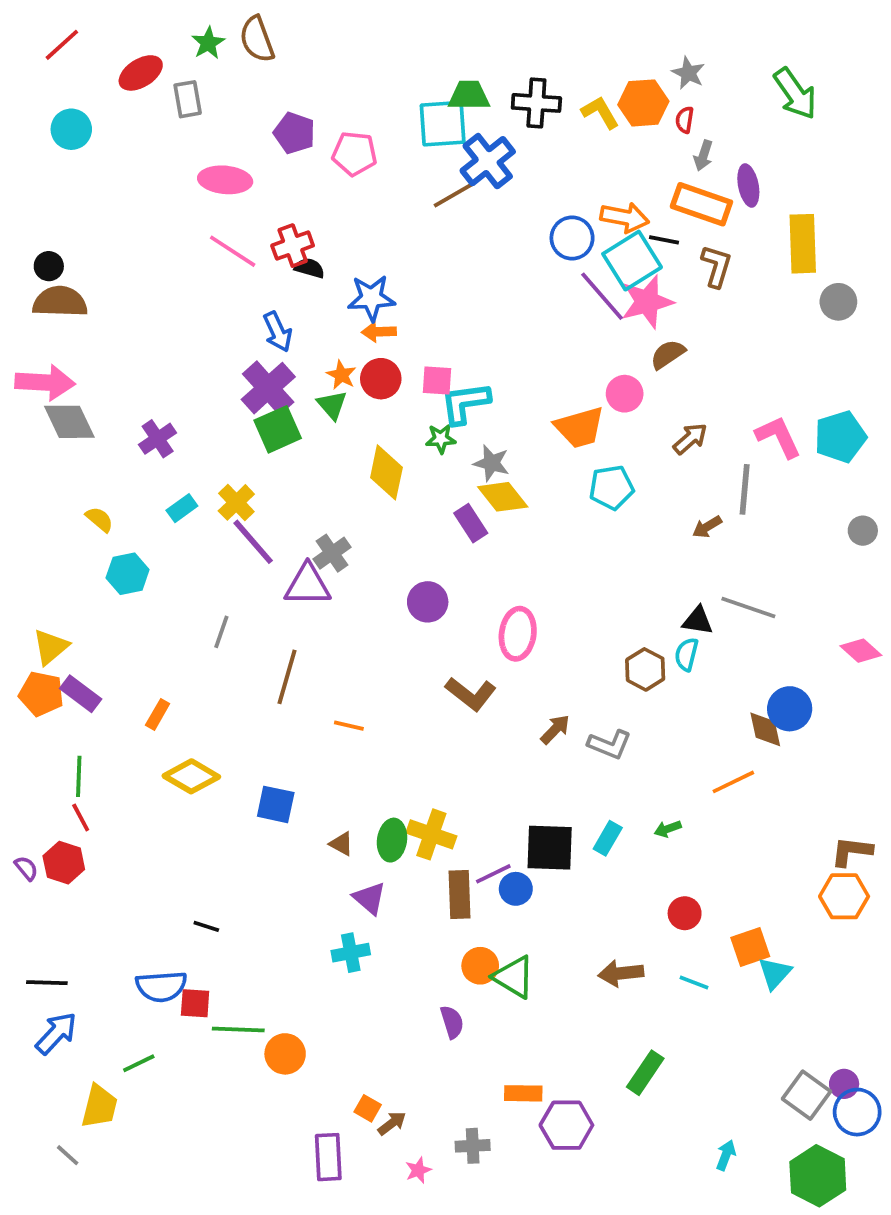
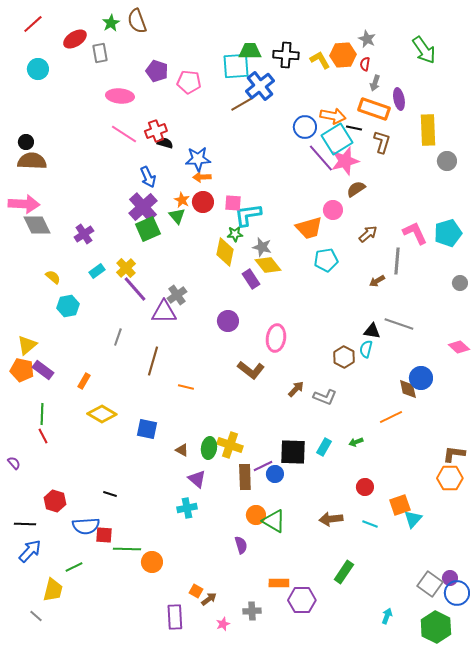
yellow diamond: (386, 472) -> (225, 252), moved
red hexagon: (64, 863) -> (55, 501), moved

